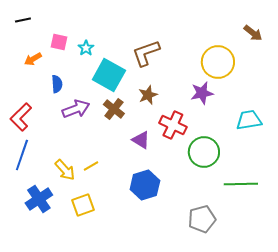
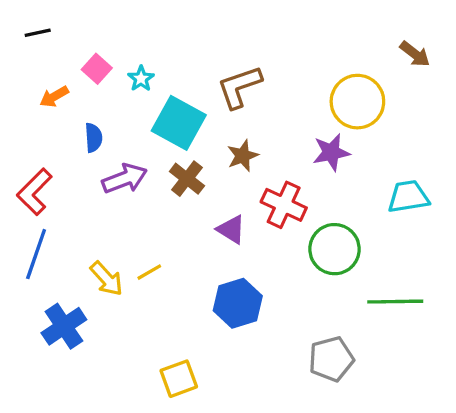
pink square: (59, 42) -> (97, 69), turned 30
yellow square: (83, 205) -> (179, 379), moved

